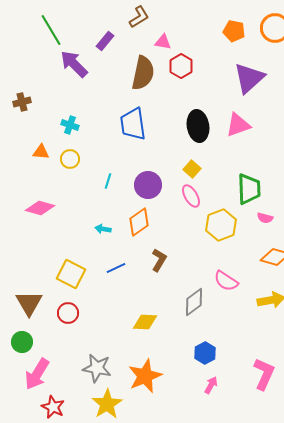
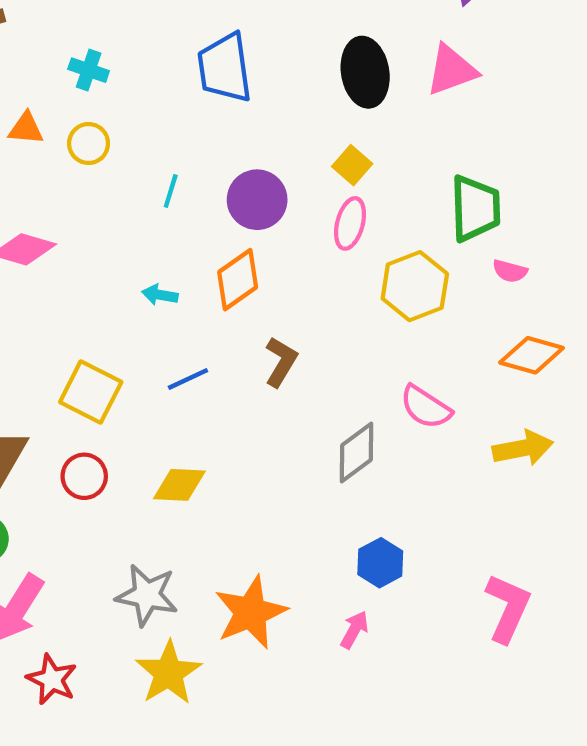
pink ellipse: (191, 196) -> (350, 223), turned 45
yellow diamond: (145, 322) -> (179, 485), moved
pink arrow: (211, 385) -> (354, 630), moved

